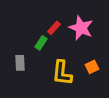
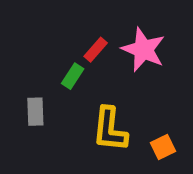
orange square: (92, 67) -> (163, 147), moved

